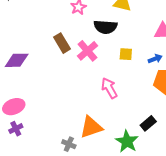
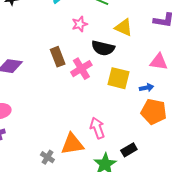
yellow square: (126, 54) -> (118, 78), size x1.6
pink arrow: (109, 88) -> (97, 128), moved

